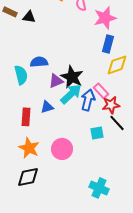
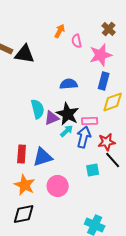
black triangle: (29, 17) -> (25, 54), size x1.5
blue semicircle: (39, 62) -> (69, 84), moved
cyan semicircle: (21, 75) -> (38, 109), moved
pink rectangle: (101, 91) -> (90, 121), moved, turned -49
cyan arrow: (71, 94) -> (67, 131), size x0.6
blue triangle: (47, 107) -> (43, 157), moved, size x1.5

